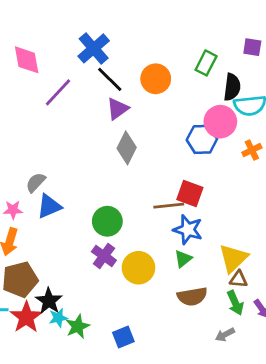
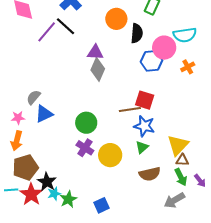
black line: (110, 79) -> (66, 26), moved
black semicircle: (232, 87) -> (137, 33), moved
purple triangle: (118, 109) -> (95, 52), moved, turned 42
gray arrow: (225, 335) -> (174, 200), size x1.5

